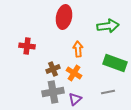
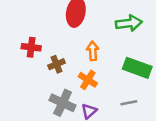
brown cross: (53, 69) -> (57, 64), moved
gray cross: (53, 92) -> (63, 103), turned 35

